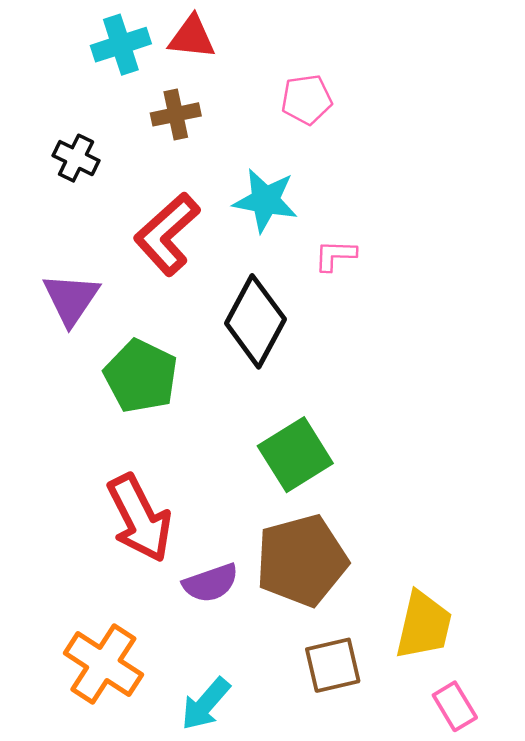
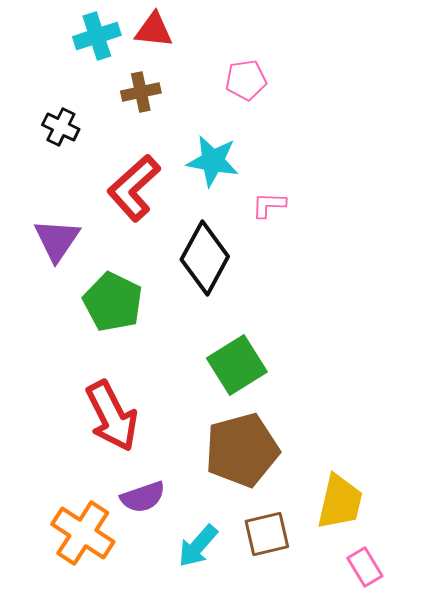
purple semicircle: (211, 583) -> (143, 497), moved
cyan arrow: (206, 704) -> (198, 546), moved

